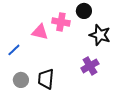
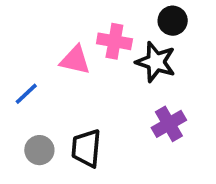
black circle: (84, 11) -> (173, 21), moved
black star: (100, 35) -> (156, 62), moved

